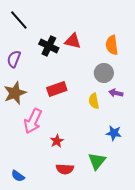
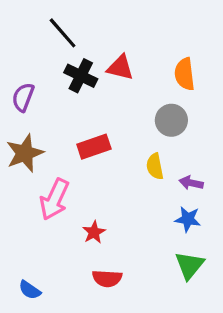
black line: (19, 20) -> (63, 33), moved
purple arrow: (116, 93) -> (191, 183), moved
green triangle: (97, 161) -> (189, 265), moved

